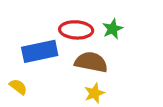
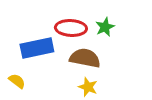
yellow star: (94, 93) -> (88, 87), turned -30

